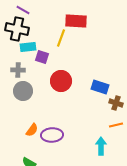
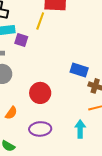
red circle: (61, 81) -> (40, 93), moved
purple ellipse: (52, 135) -> (40, 129), moved

